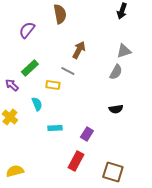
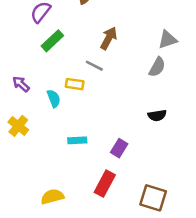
green rectangle: (30, 68) -> (52, 41), moved
cyan semicircle: (37, 104) -> (54, 98), moved
yellow semicircle: (15, 171) -> (52, 197), moved

